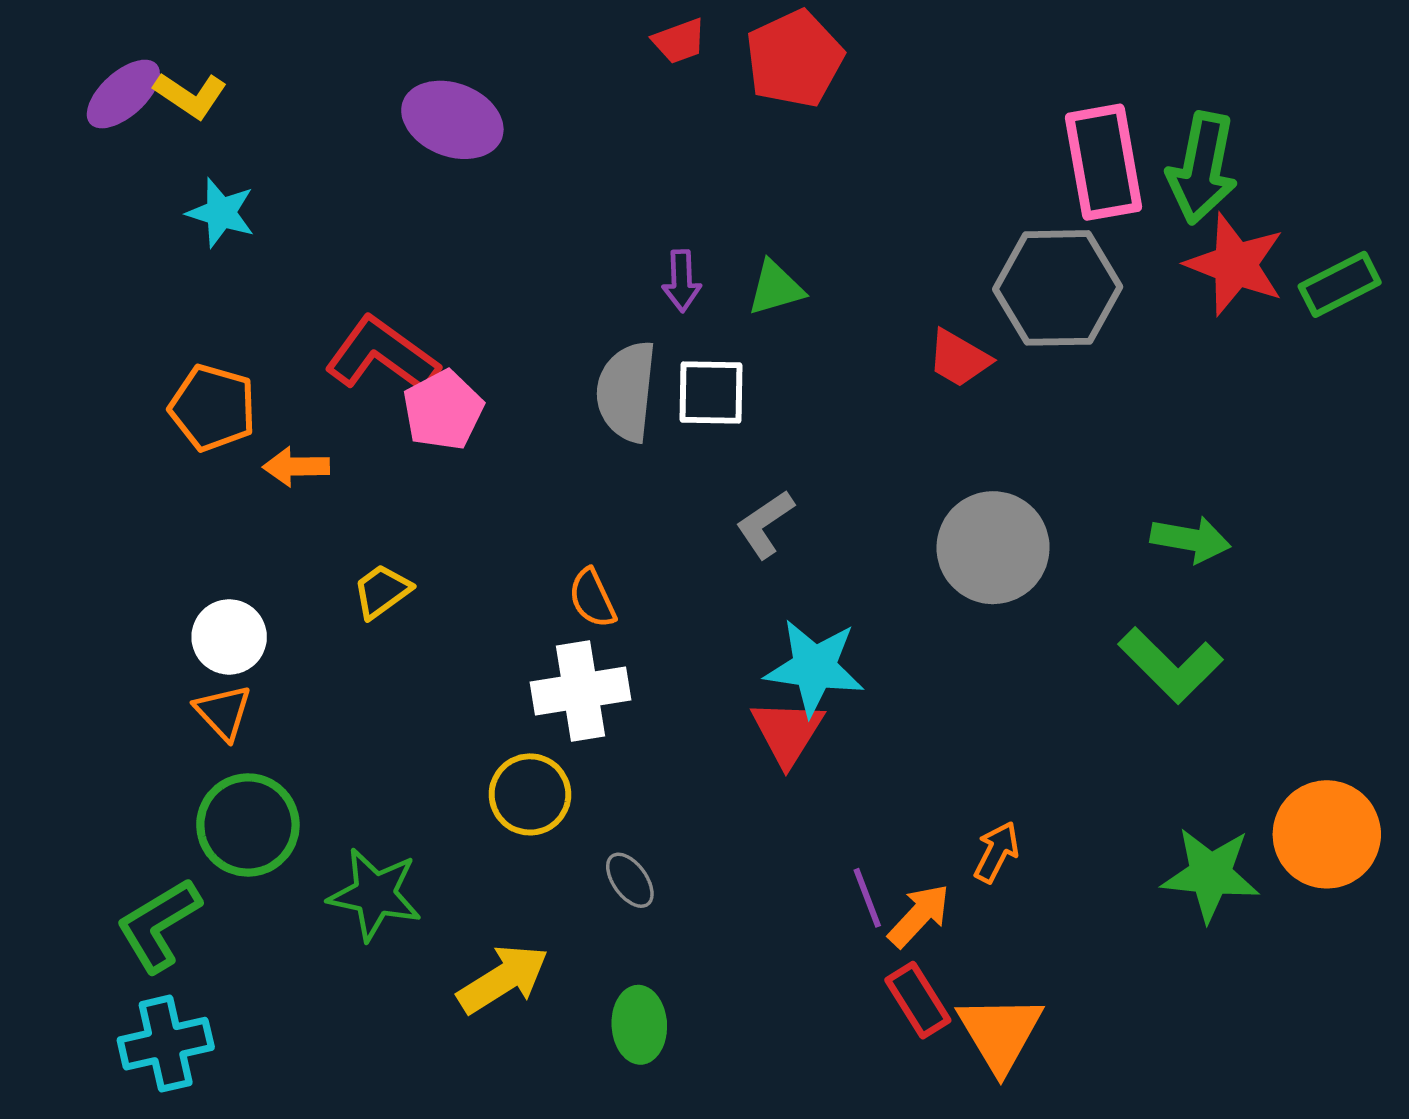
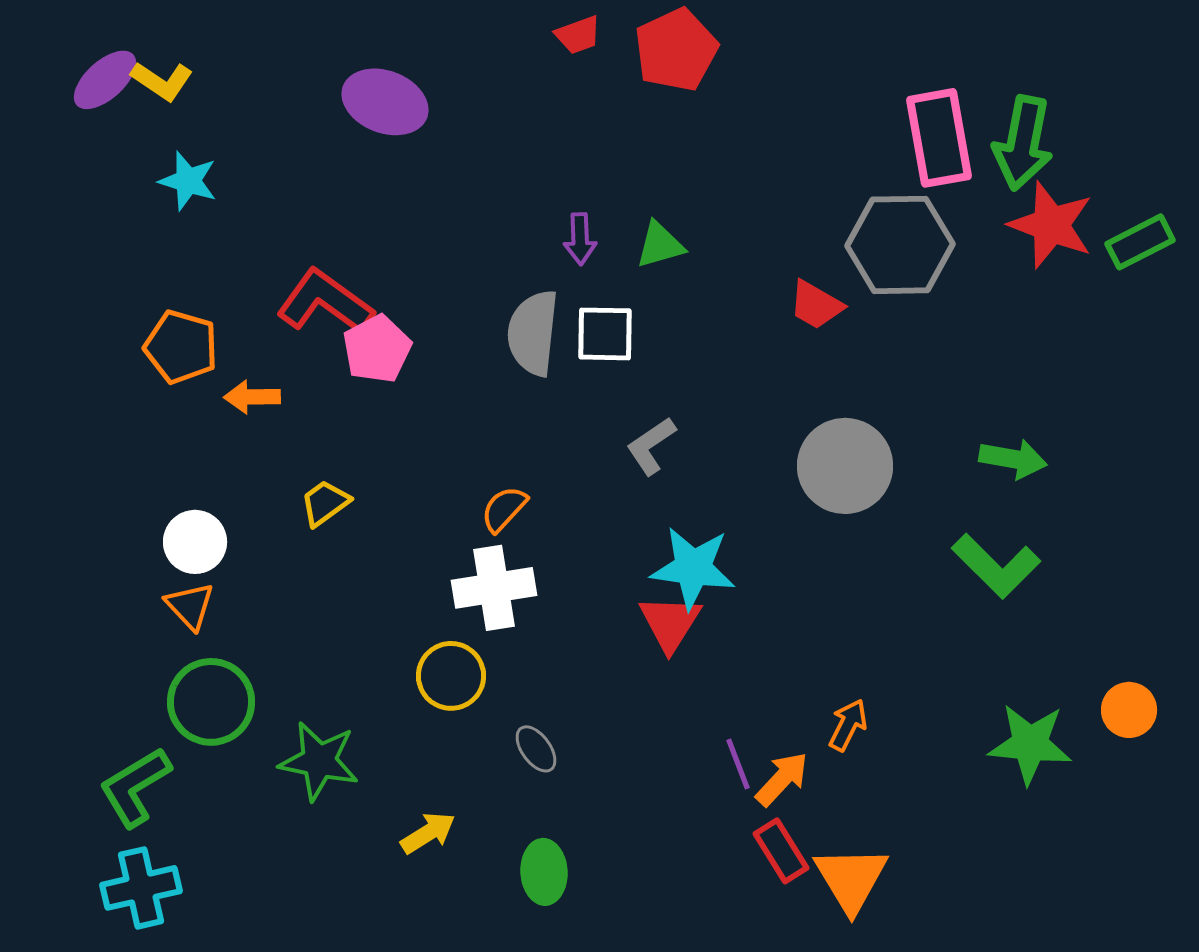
orange semicircle: (592, 598) -> (504, 509), turned 68
orange circle: (1327, 834) -> (1129, 710), size x0.6
yellow arrow: (503, 979) -> (428, 833), size x0.7

